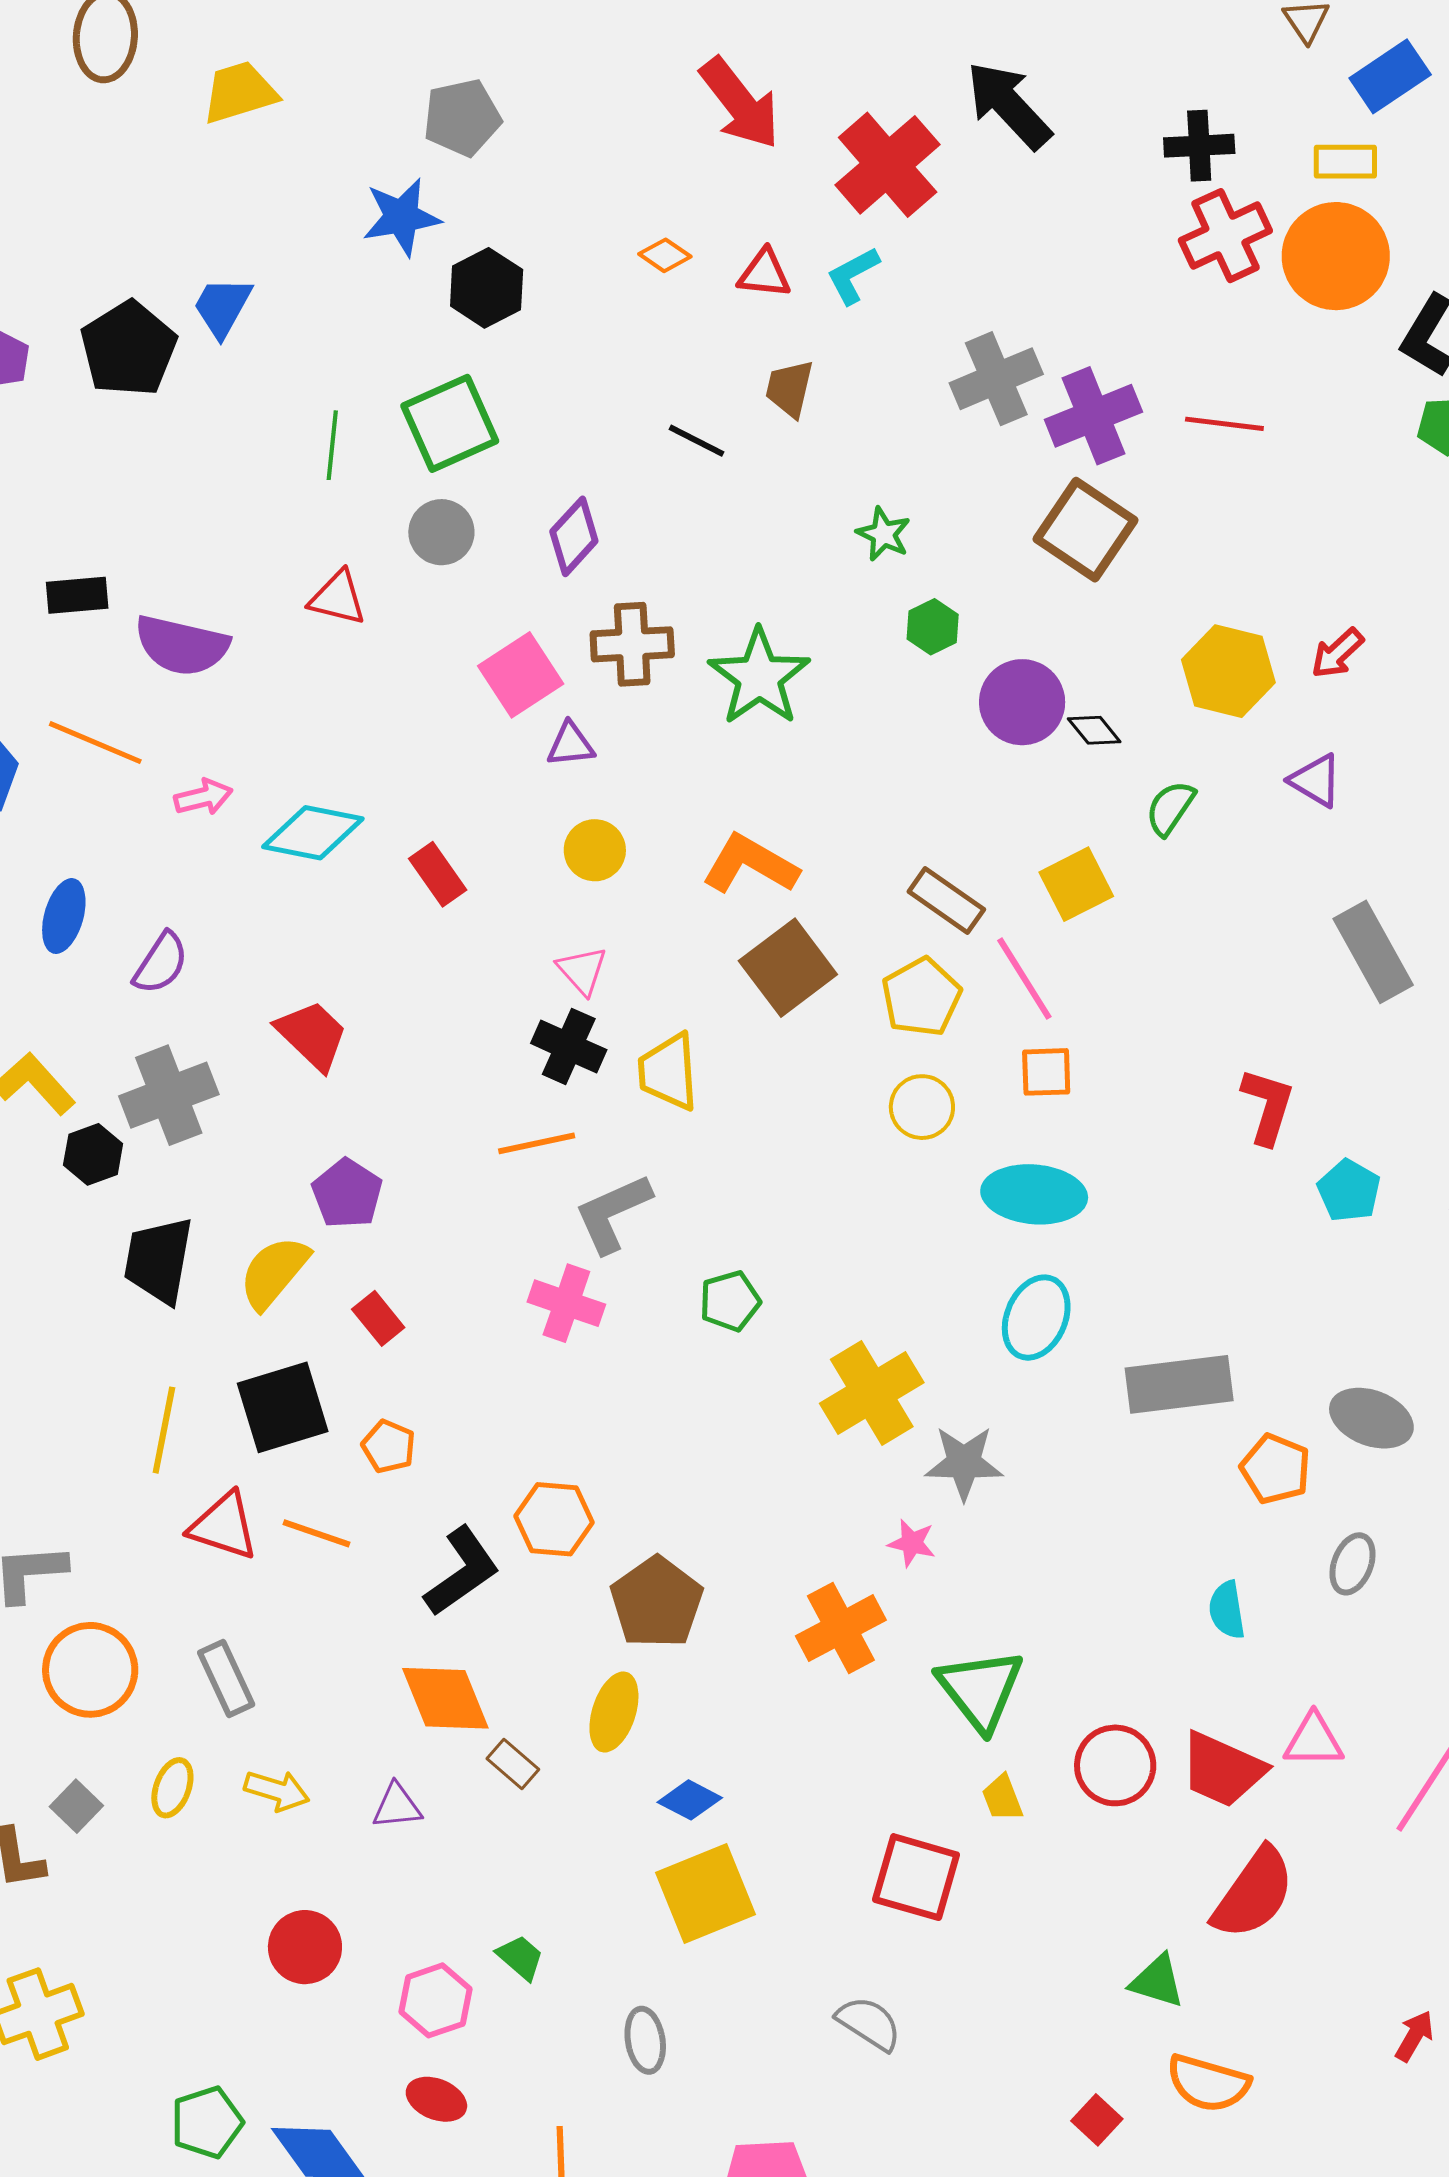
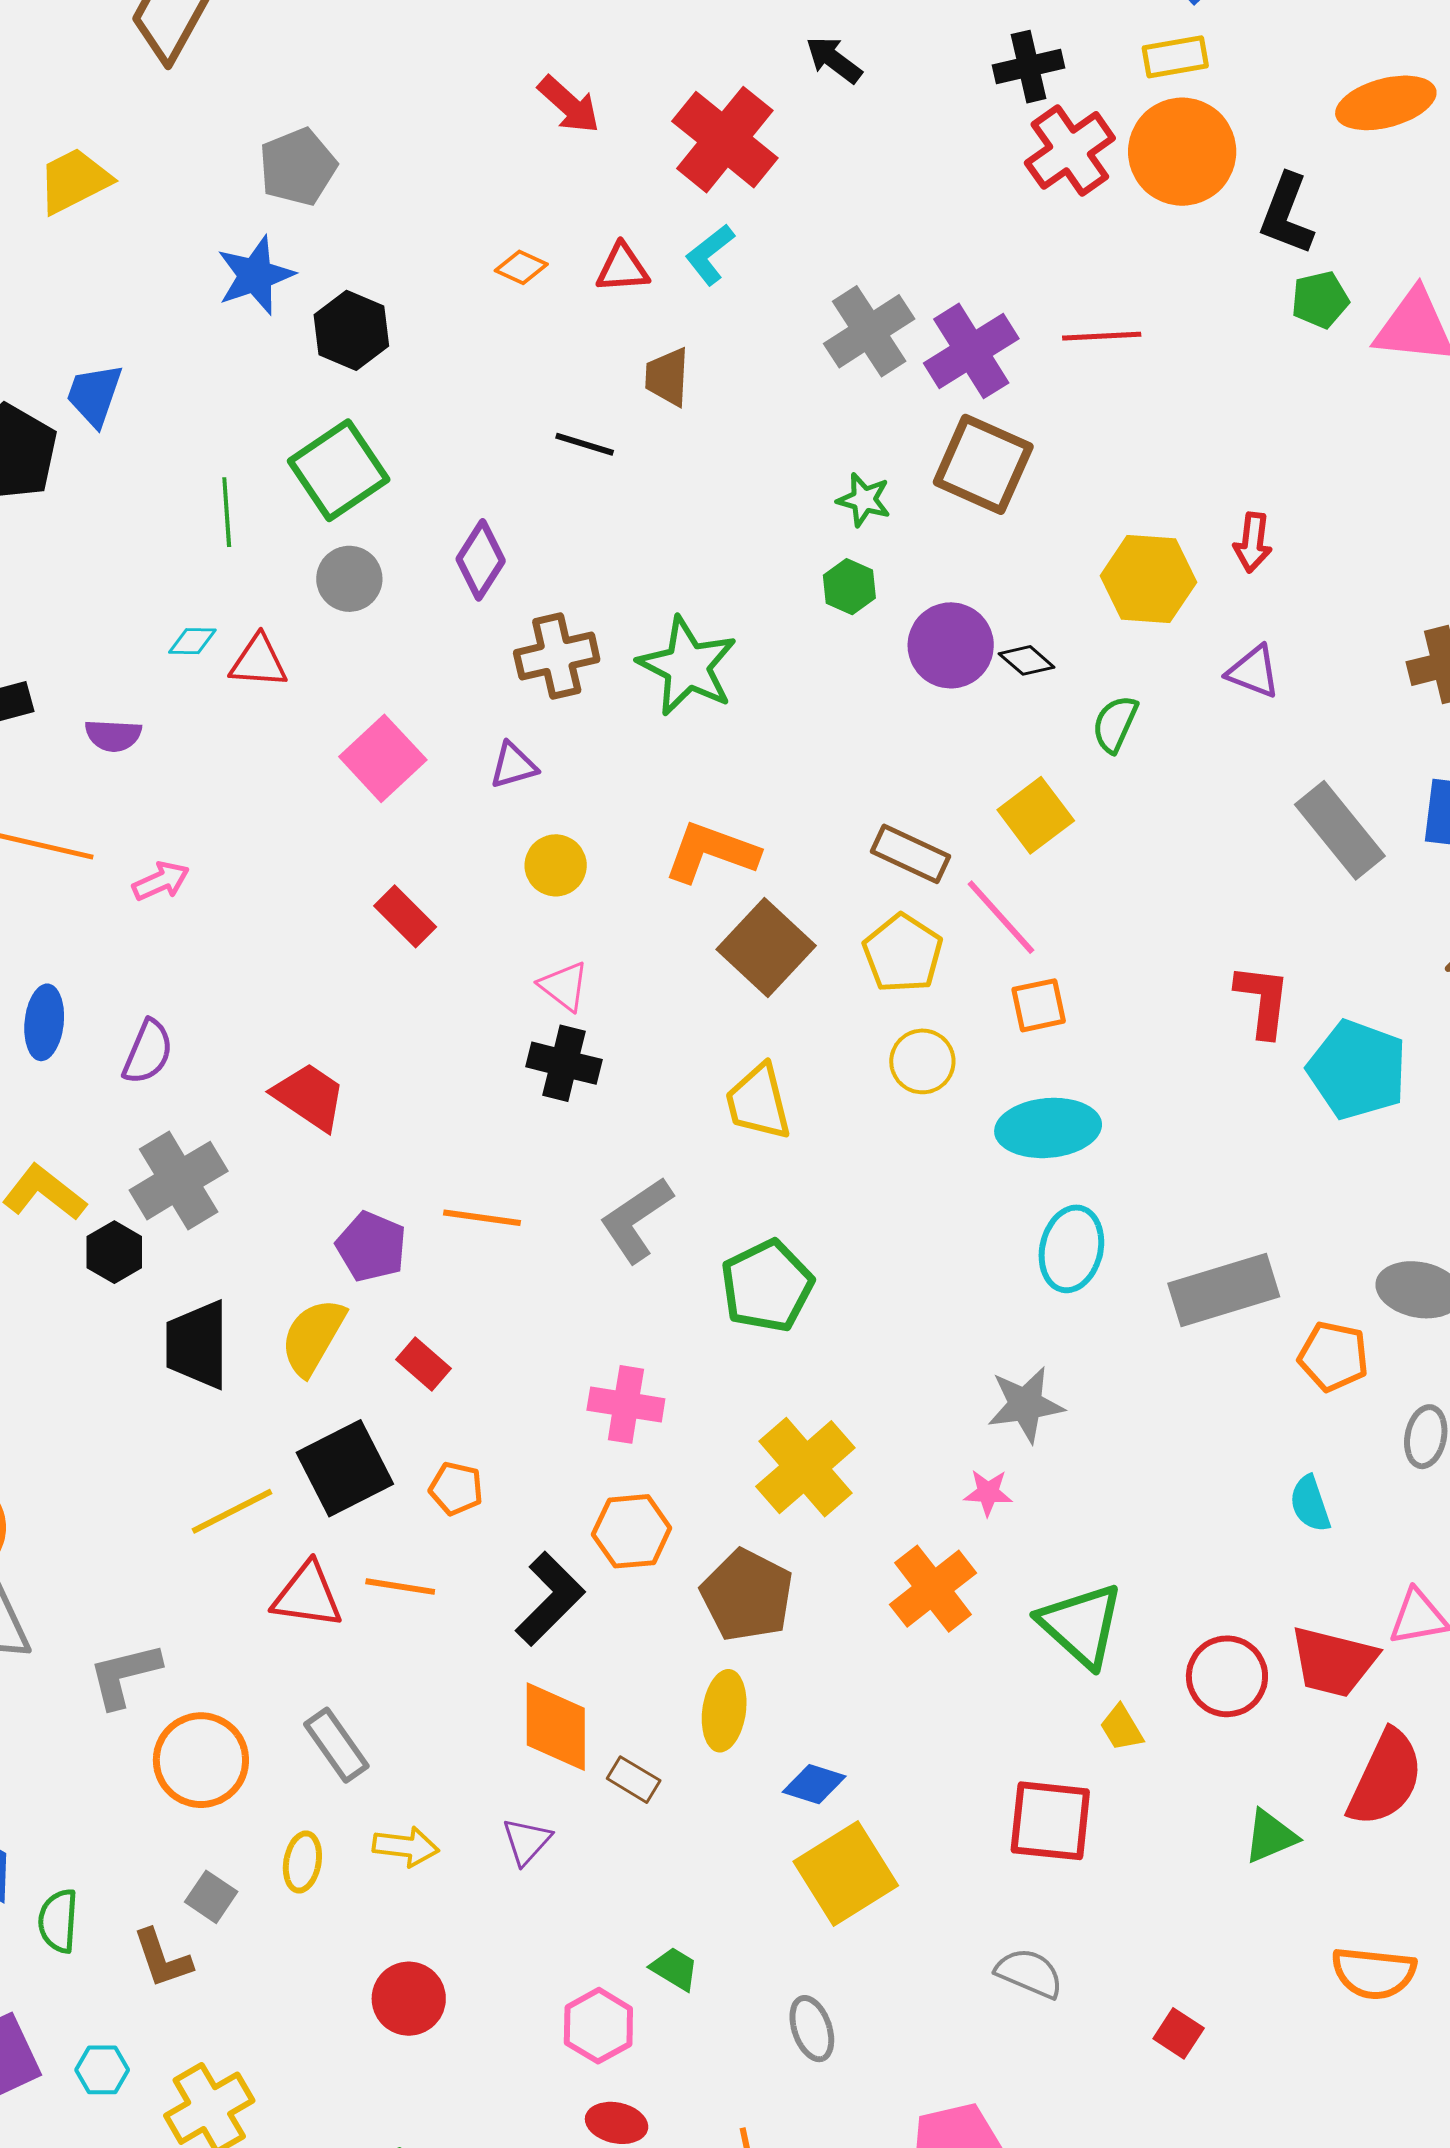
red arrow: (740, 103) -> (569, 105), size x0.7
black arrow: (1009, 105) -> (834, 60), size x0.6
green star: (884, 534) -> (864, 500), moved
purple semicircle: (182, 645) -> (113, 735), size x0.6
red arrow: (1337, 653) -> (1253, 542), turned -30
pink square: (521, 675) -> (383, 758), moved
cyan diamond: (313, 833) -> (192, 641), moved, size x0.5
yellow trapezoid: (668, 1072) -> (758, 1102), moved
orange line: (537, 1143) -> (482, 1218), moved, turned 30
cyan pentagon: (1349, 1191) -> (1357, 1070), size x1.6
green pentagon: (730, 1301) -> (767, 1286), size x1.5
pink cross: (566, 1303) -> (626, 1404), moved
yellow cross: (872, 1393) -> (805, 1467), moved
yellow line: (164, 1430) -> (232, 1511), turned 62
orange diamond: (445, 1698) -> (556, 1727), turned 32
purple triangle: (397, 1806) -> (527, 1841), turned -32
red circle: (305, 1947) -> (409, 1999), moved
green triangle: (1157, 1981) -> (1270, 1836), moved, turned -30
red square: (1097, 2120) -> (1179, 2033), moved

